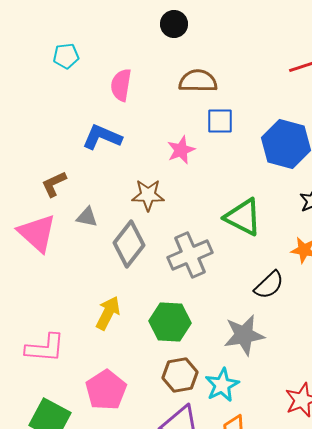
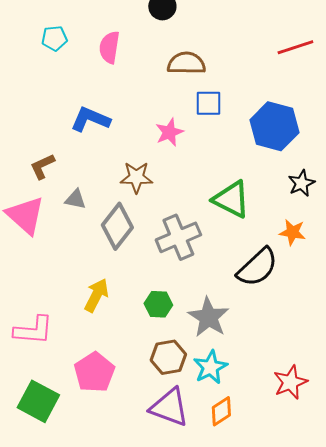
pink semicircle: (121, 85) -> (109, 47), moved
black semicircle: (269, 285) -> (257, 267), size x1.4
green hexagon: (170, 322) -> (158, 304), size x0.7
gray star: (244, 335) -> (208, 317), moved, turned -30

